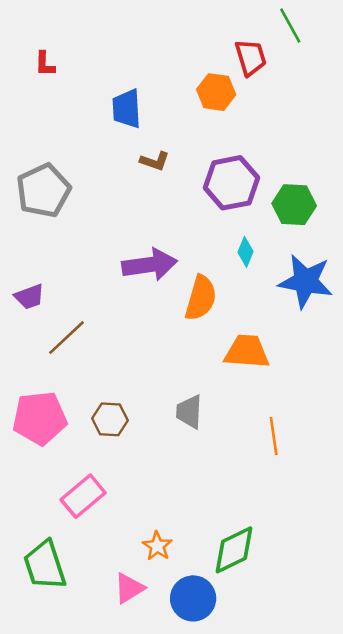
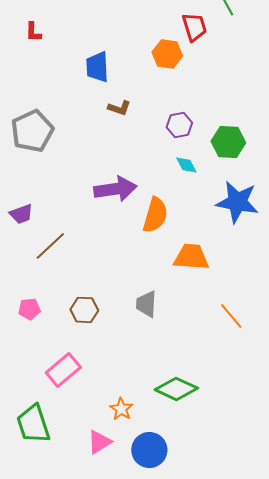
purple hexagon: (231, 183) -> (179, 125), size x0.6
cyan diamond: (246, 252) -> (186, 165), moved, turned -50
pink pentagon: (40, 418) -> (29, 309), size x0.5
orange line: (274, 436) -> (231, 316), moved, turned -32
green diamond: (234, 550) -> (176, 389), moved, turned 51

